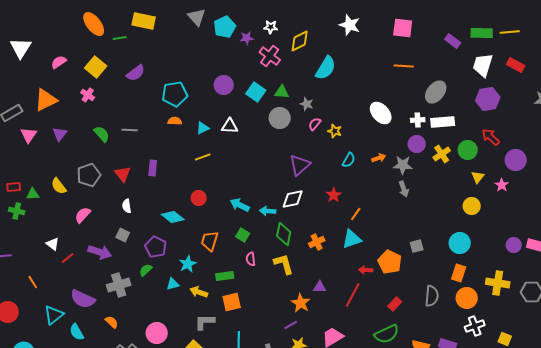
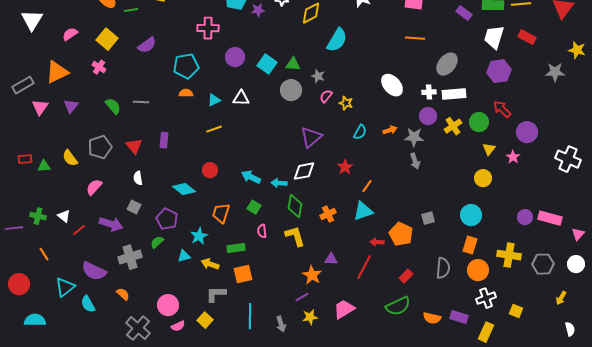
pink cross: (270, 56) -> (208, 28), moved, turned -35
green cross: (17, 211) -> (38, 216), moved

